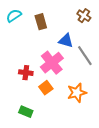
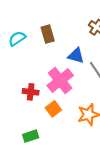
cyan semicircle: (14, 16) -> (17, 39), moved
green rectangle: (26, 112) -> (31, 136), turned -40

